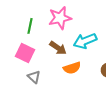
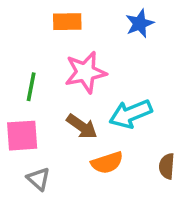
pink square: (25, 53) -> (22, 136), turned -30

